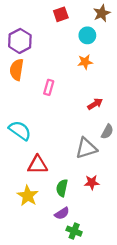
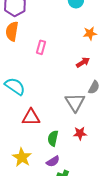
orange star: (85, 62) -> (90, 33), moved
gray triangle: (86, 148) -> (75, 102), turned -45
yellow star: (28, 196) -> (22, 157), moved

